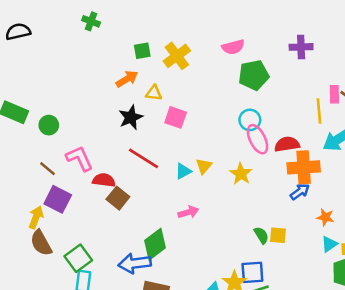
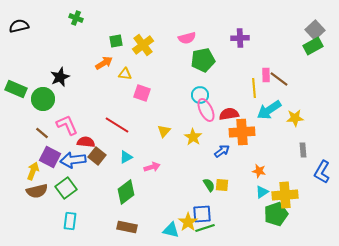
black star: (131, 117) -> (60, 77), moved
green circle: (49, 125) -> (43, 99), size x1.5
cyan triangle: (183, 171) -> (126, 157), moved
blue arrow: (300, 192) -> (222, 151), moved
brown semicircle: (41, 243) -> (37, 191), turned -75
green square: (78, 258) -> (66, 188), moved
blue arrow: (135, 263) -> (73, 160), moved

